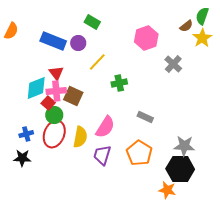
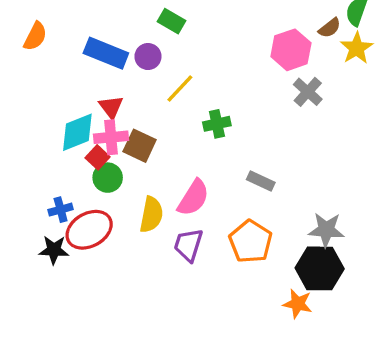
pink hexagon: (146, 38) -> (291, 50), moved
red ellipse: (54, 134) -> (89, 230), moved, turned 40

